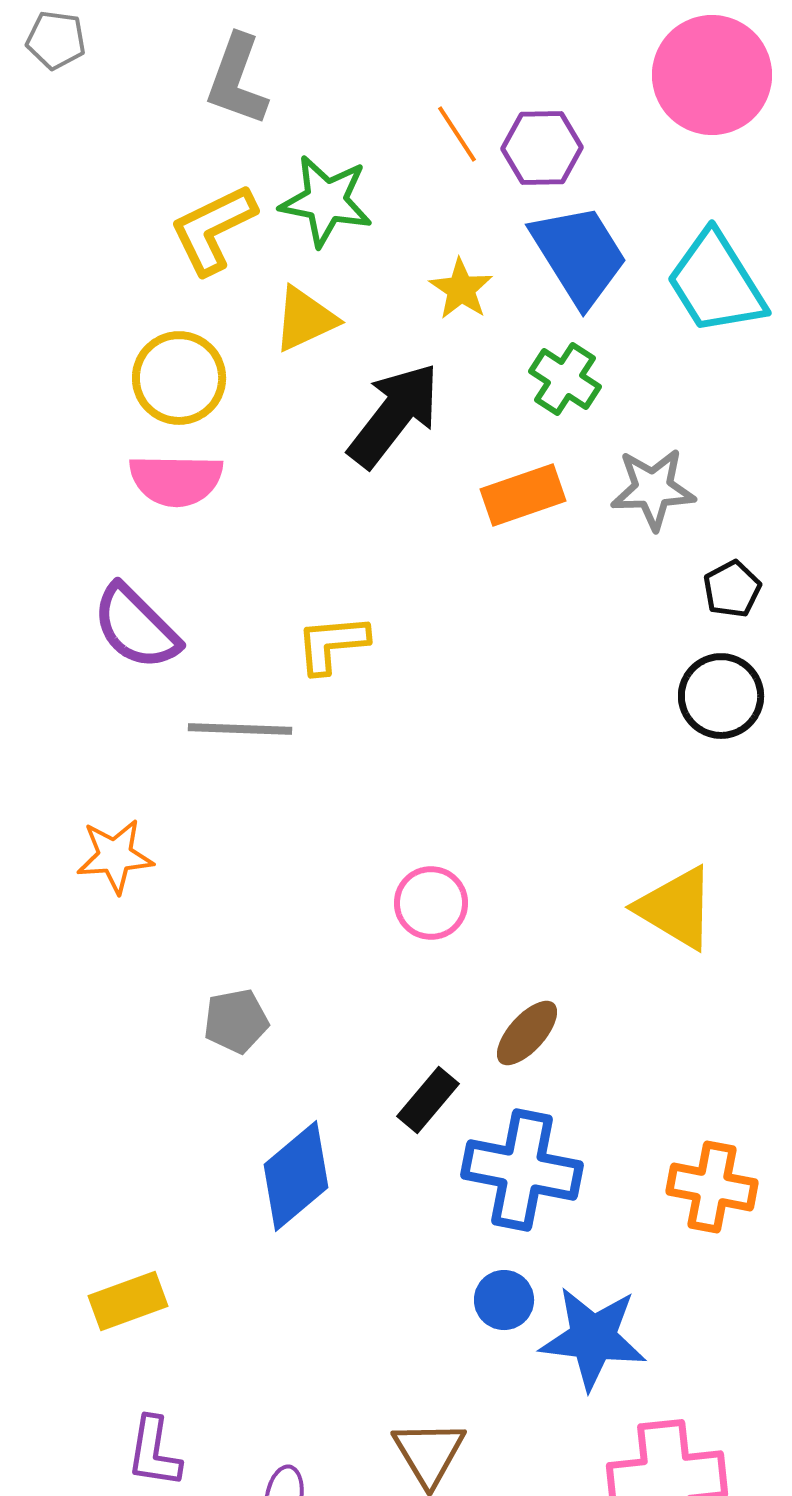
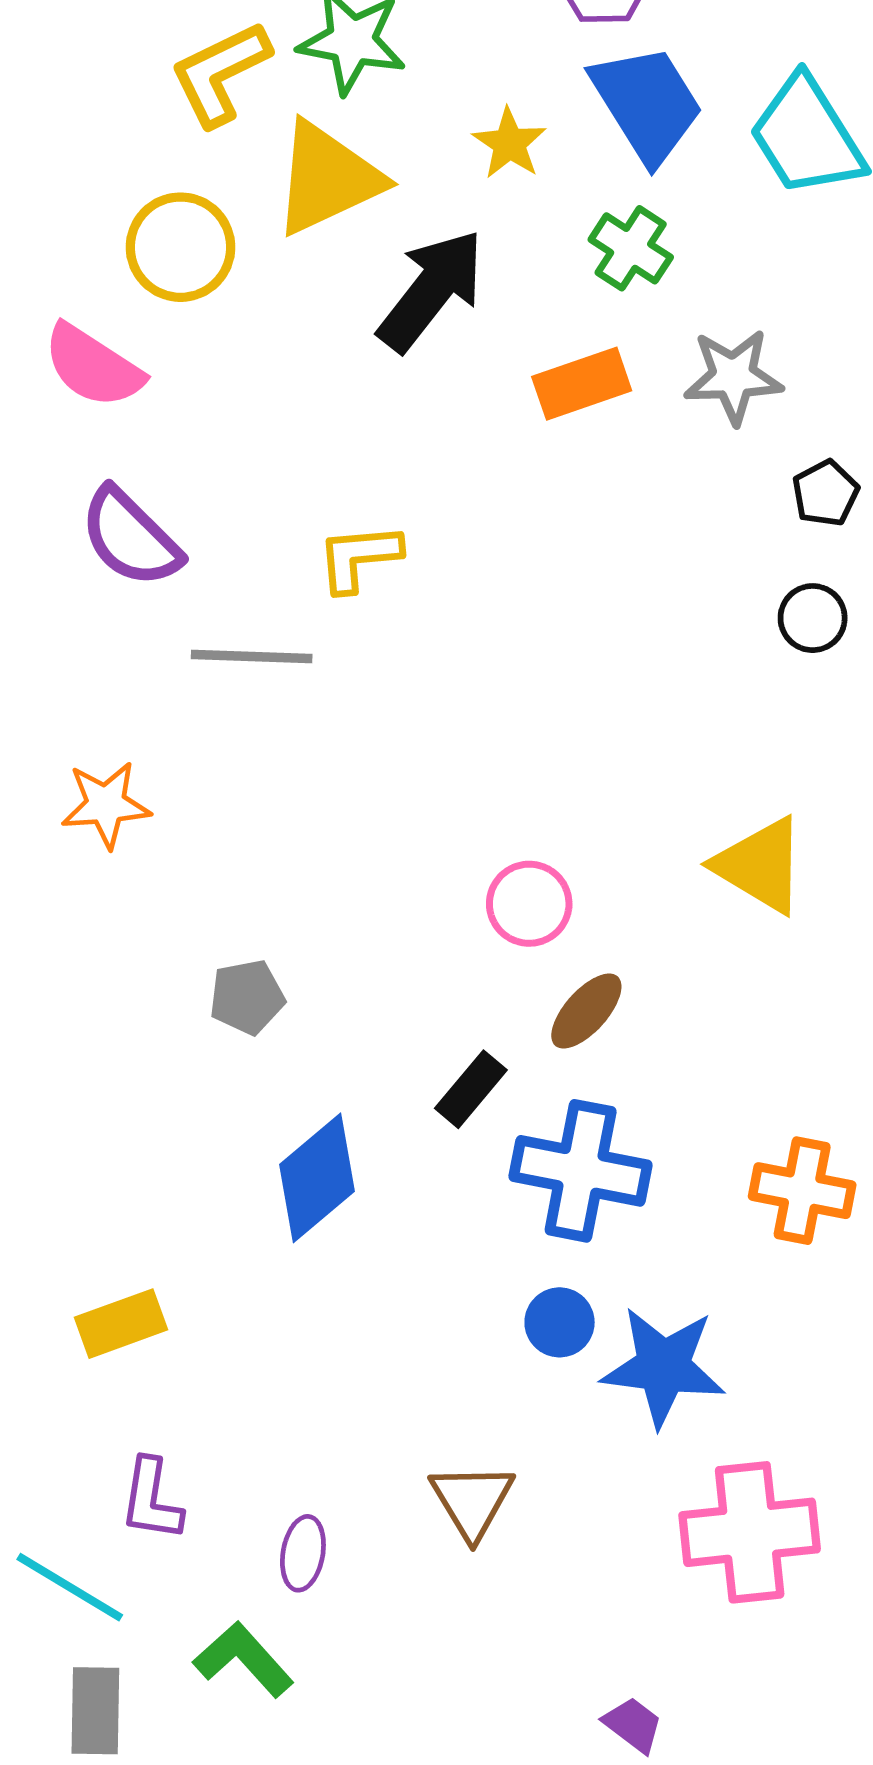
yellow triangle: (305, 319) -> (327, 178), size x1.5
pink semicircle: (176, 480) -> (93, 366), moved, turned 32
black circle: (721, 696) -> (813, 618), size x0.7
pink circle: (431, 903) -> (529, 904), moved

